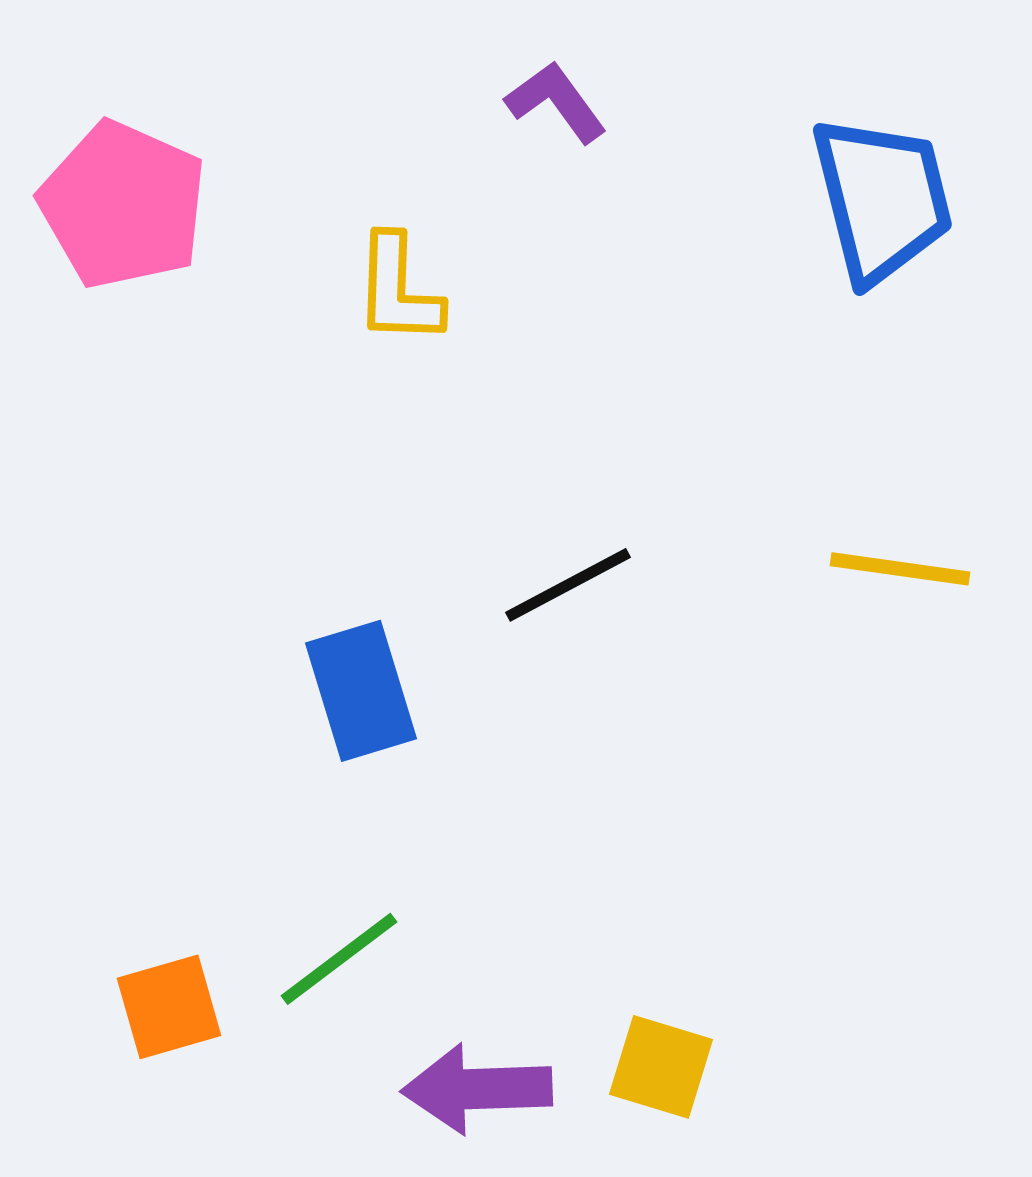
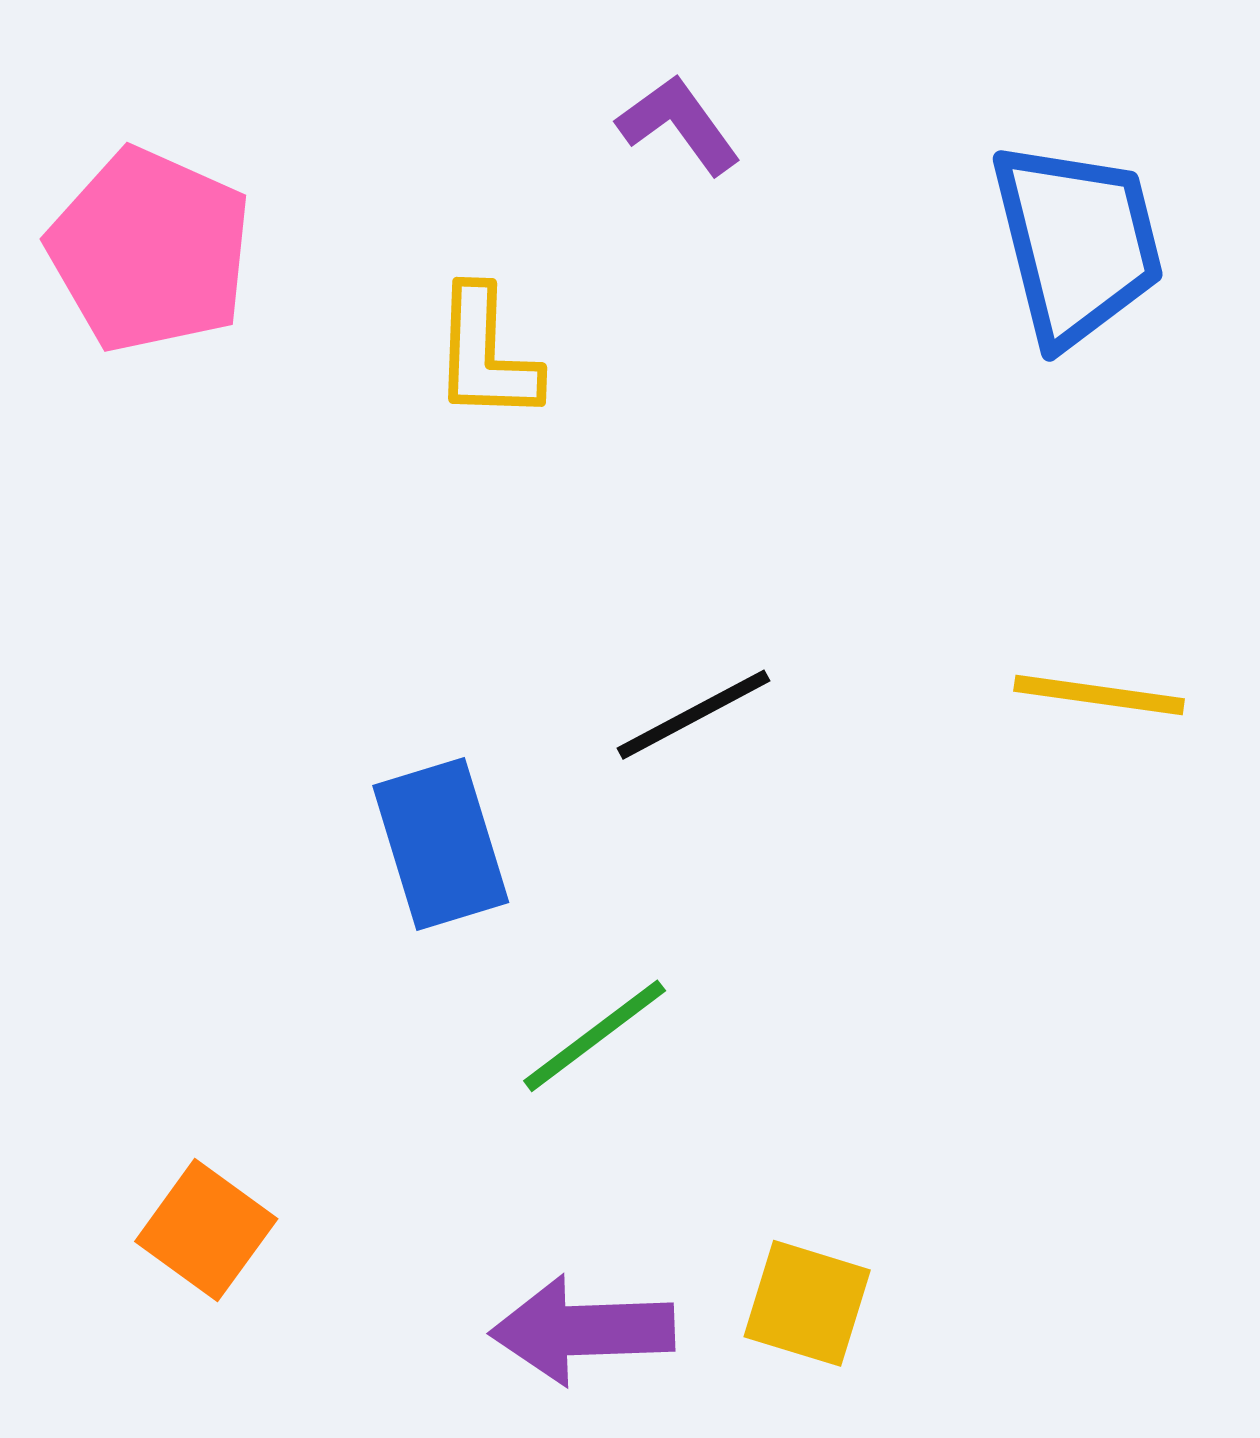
green line: (339, 959) -> (595, 1036), moved
orange square: (169, 1007) -> (206, 1230), turned -38

